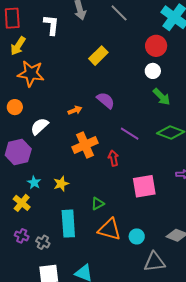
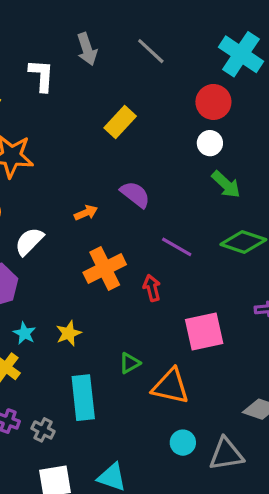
orange triangle: (109, 229) -> (171, 386), moved
cyan circle: (137, 236) -> (183, 443), moved

